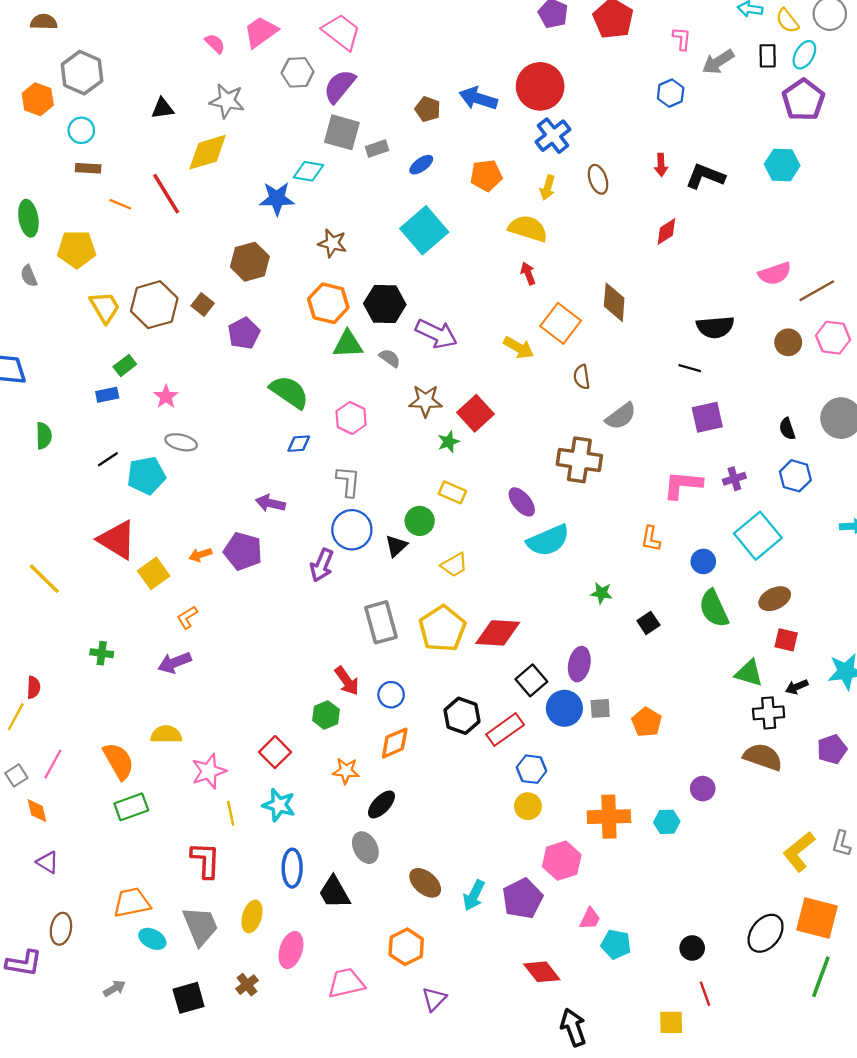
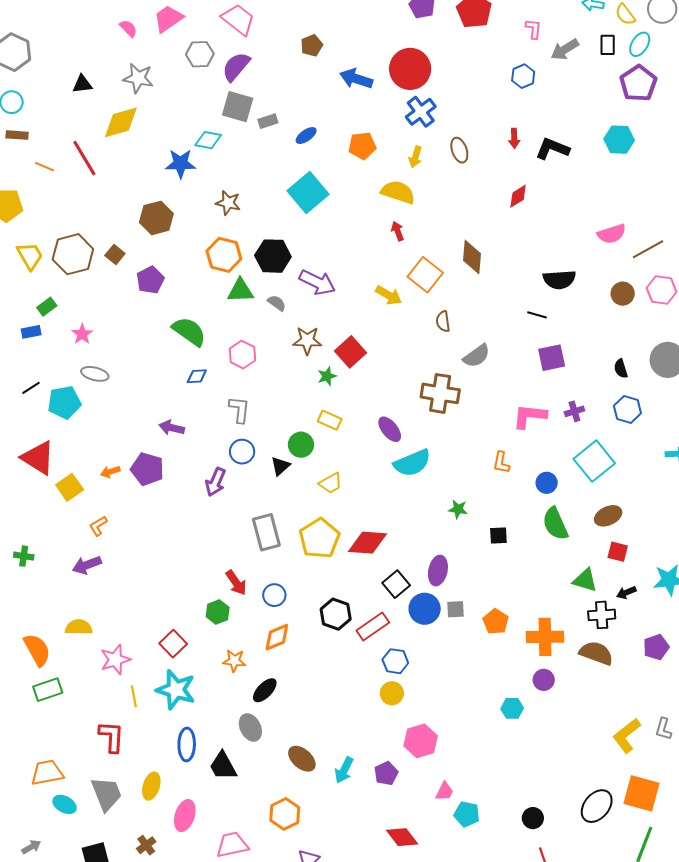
brown pentagon: (428, 109) -> (312, 45), moved, turned 30
blue circle: (352, 530) -> (242, 452), size x0.7
black square: (648, 623) -> (498, 536), turned 30
cyan star: (279, 805) -> (176, 690), size x1.4
orange cross: (609, 817) -> (545, 637), moved
purple pentagon: (522, 899) -> (386, 773), size x0.7

